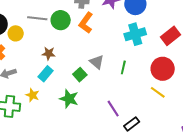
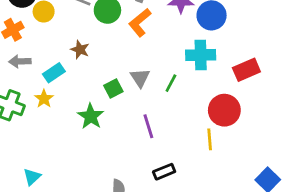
green line: (123, 67) -> (171, 83), moved
cyan rectangle: (46, 74) -> (54, 73), moved
yellow line: (158, 92) -> (210, 139), turned 35
purple line: (113, 109) -> (148, 126), moved

